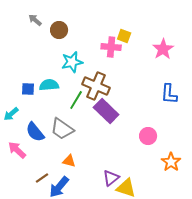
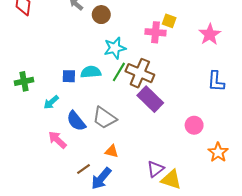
green line: (76, 100) -> (119, 72), moved

